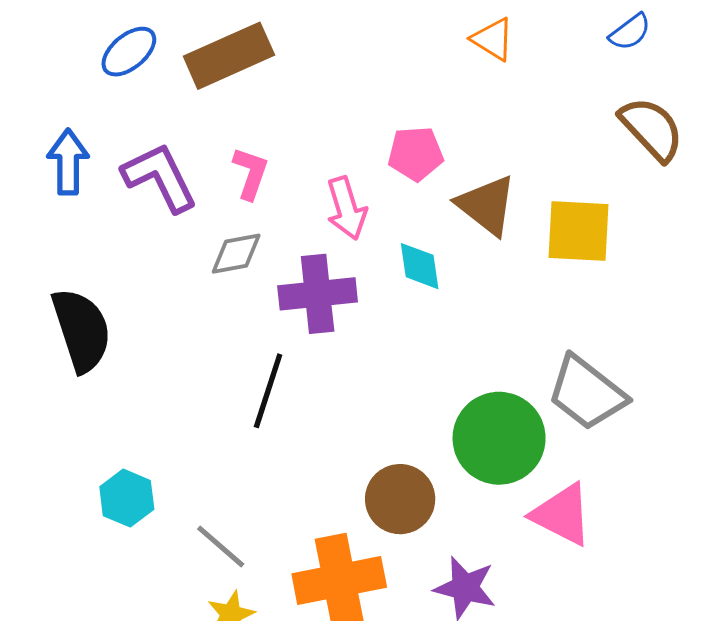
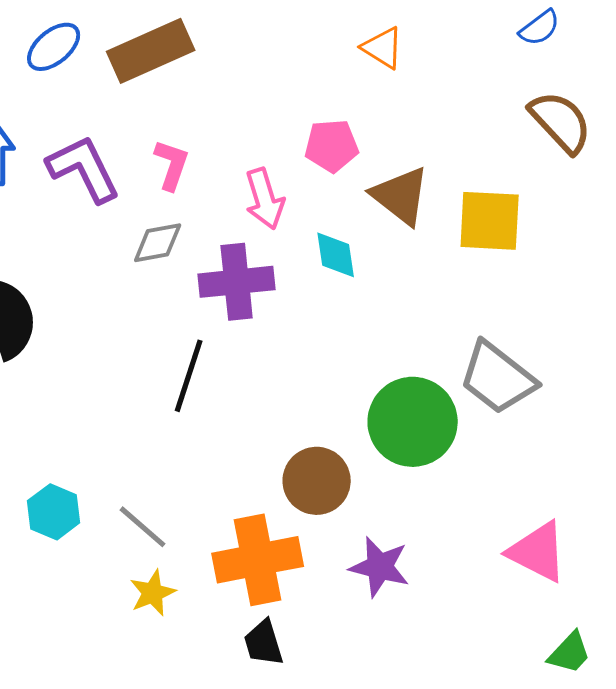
orange triangle: (493, 39) -> (383, 48), moved
cyan hexagon: (127, 498) -> (54, 512), moved
pink triangle: (562, 515) -> (538, 552), moved

